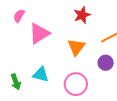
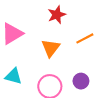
purple circle: (106, 63) -> (81, 81), moved

